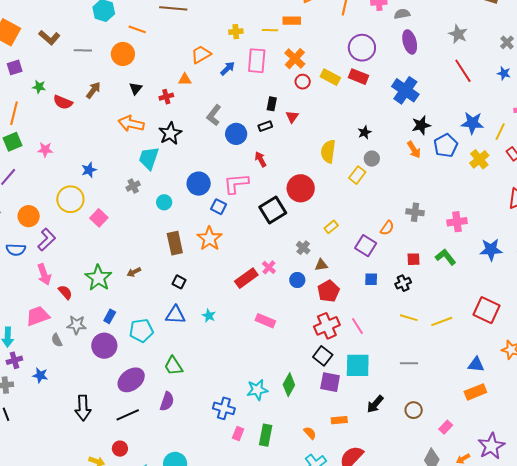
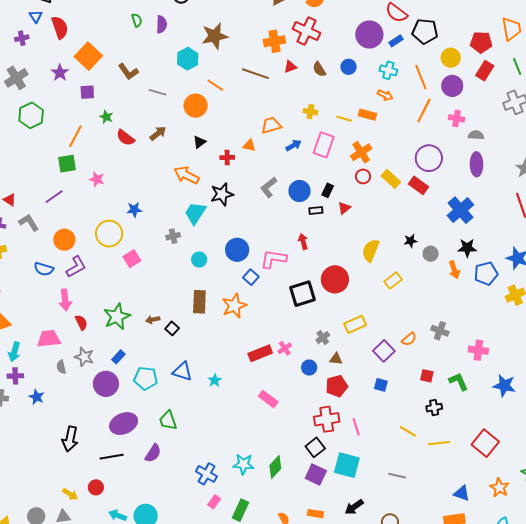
blue circle: (236, 134) -> (299, 191), moved
gray circle: (372, 159) -> (431, 254), moved
yellow rectangle: (331, 227) -> (355, 324), size x1.5
black square: (179, 282) -> (172, 328), moved
black cross: (403, 283) -> (434, 408), moved

